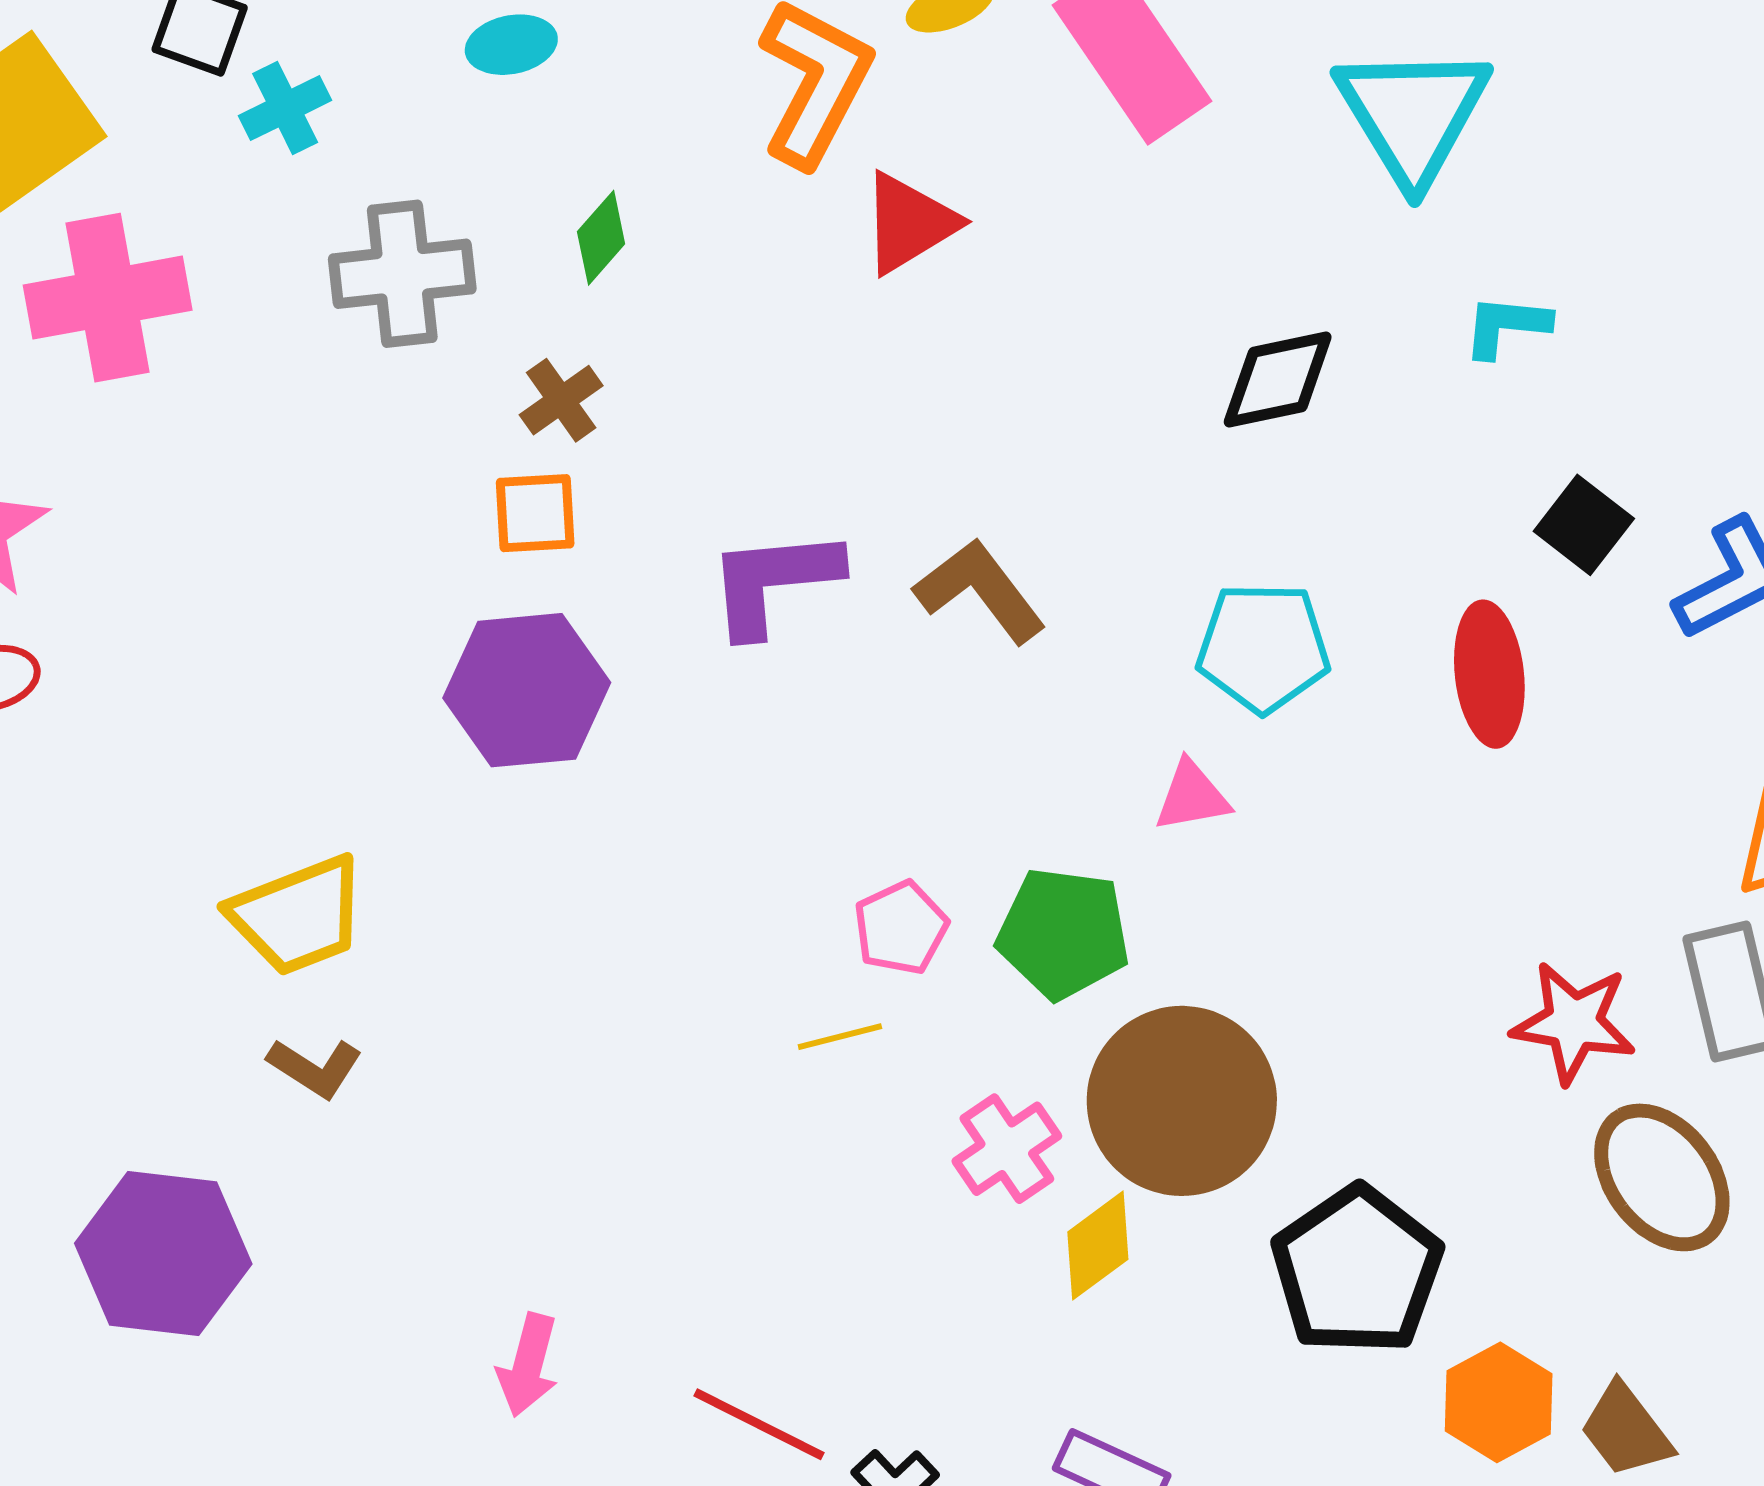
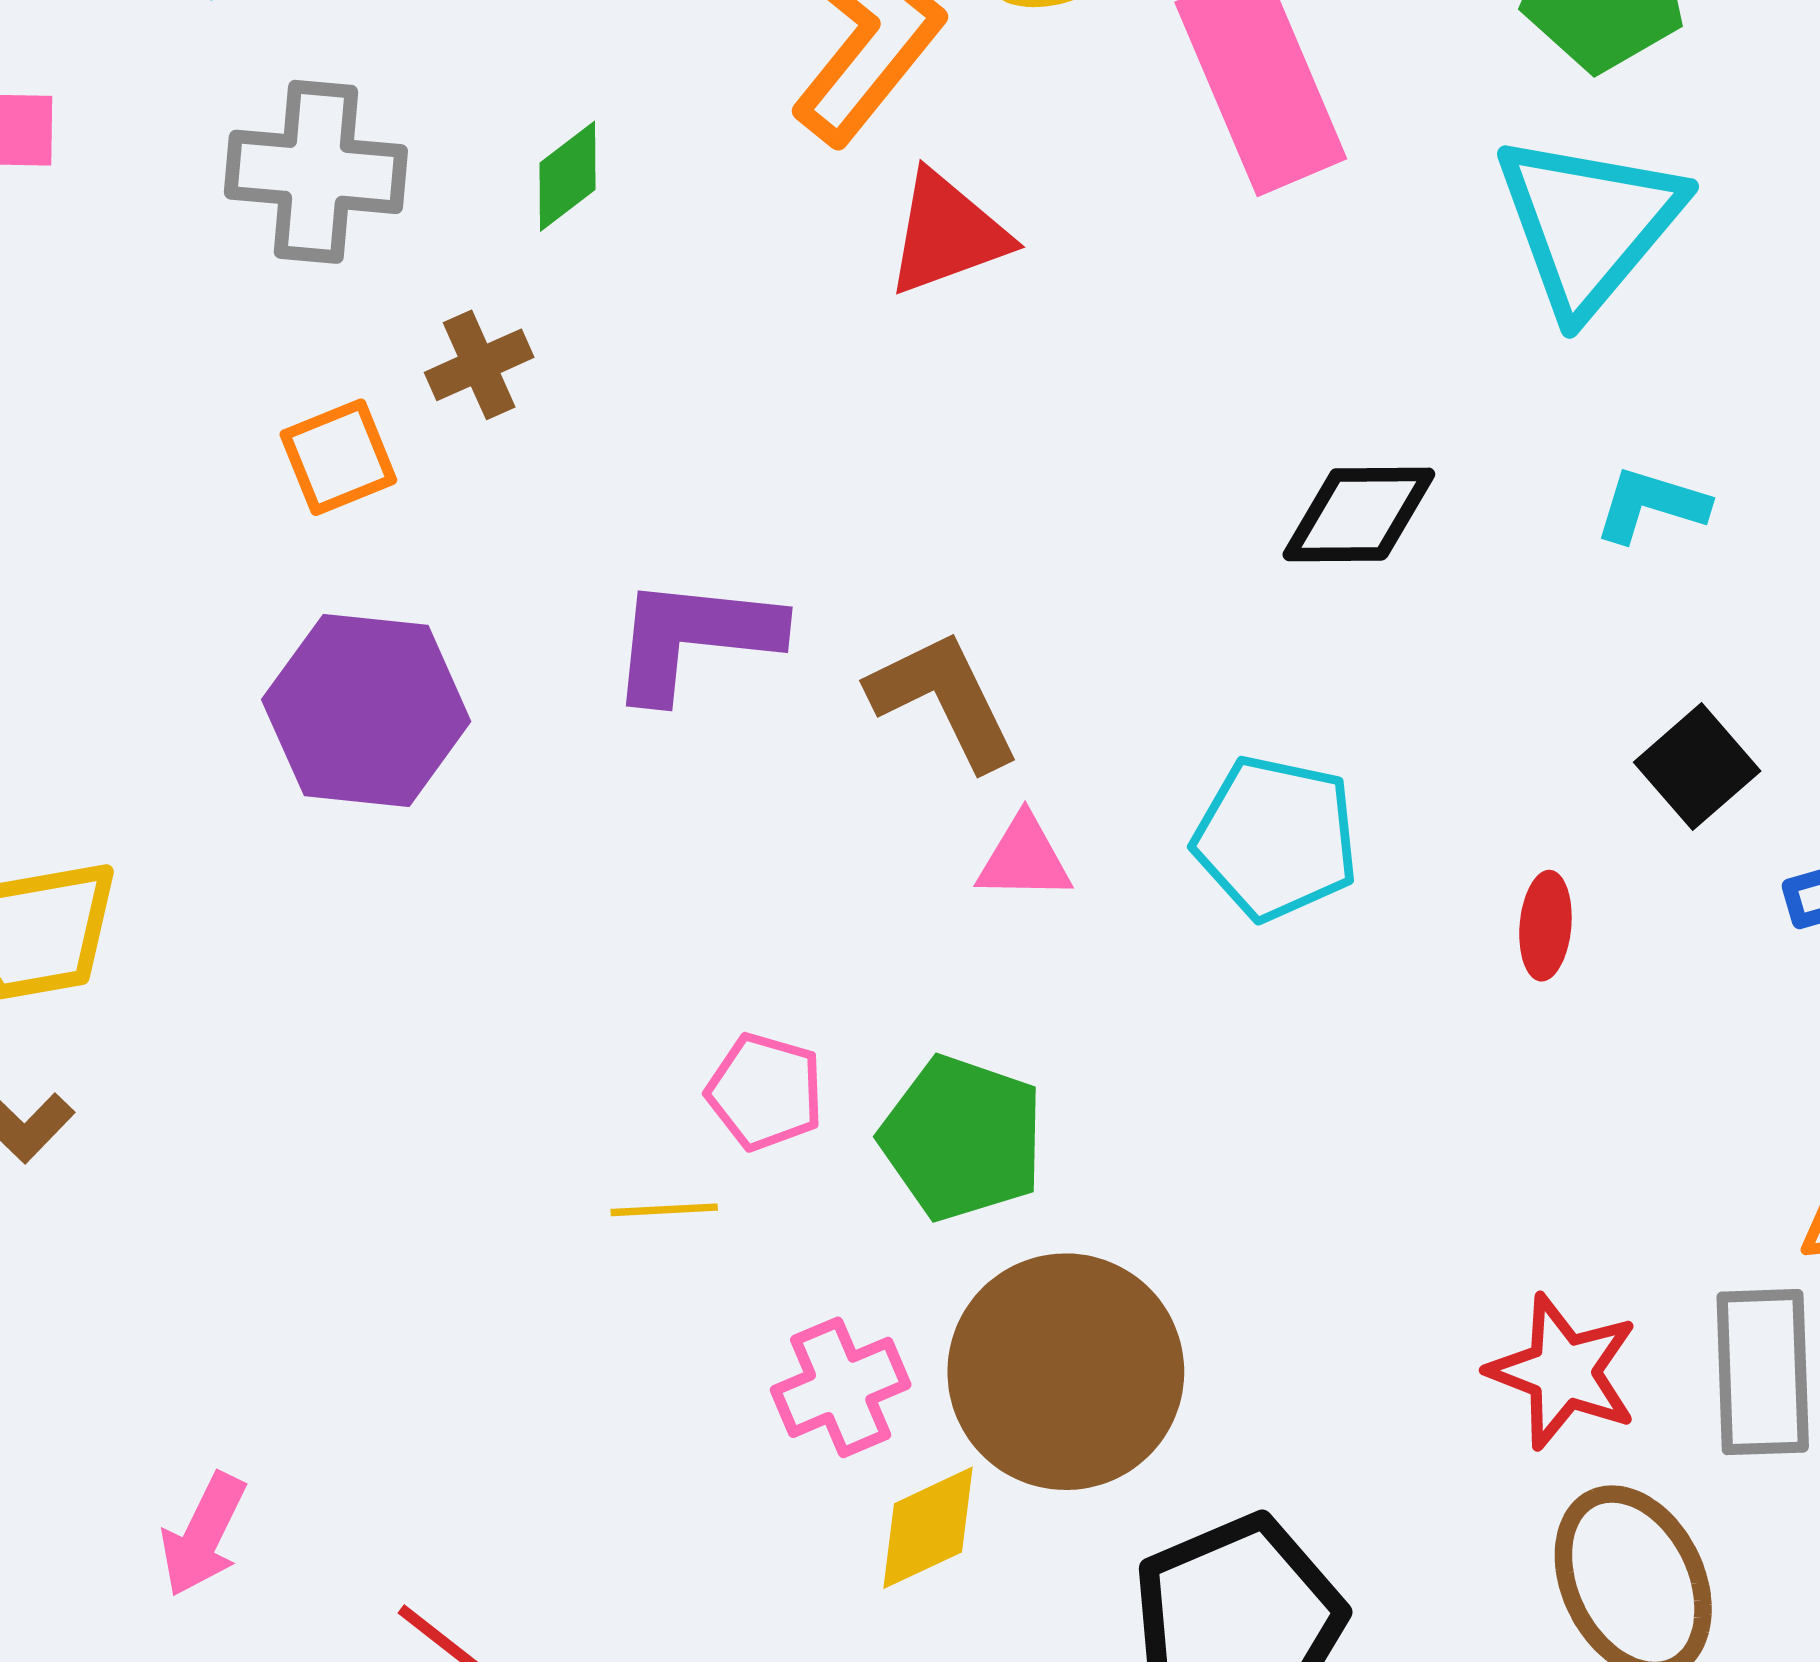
orange square: (535, 513) -> (338, 457), moved, turned -30
red ellipse: (1489, 674) -> (1545, 926), size x0.6
pink triangle: (1192, 796) -> (1024, 858), moved
pink pentagon: (901, 928) -> (765, 1092), turned 30

